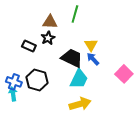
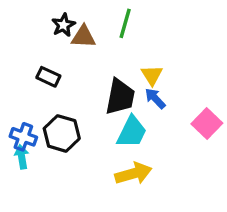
black star: (48, 38) -> (63, 25), moved
black trapezoid: (72, 58) -> (120, 97), turned 75

